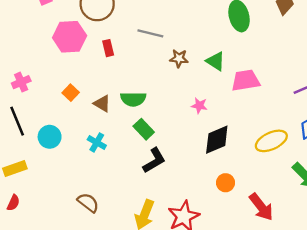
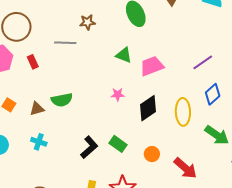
brown star: (179, 58) -> (87, 22), moved
brown triangle: (102, 104) -> (37, 109), turned -35
green rectangle: (144, 129) -> (118, 144), moved
black diamond: (217, 140) -> (148, 108), moved
yellow ellipse: (271, 141) -> (183, 112), turned -56

